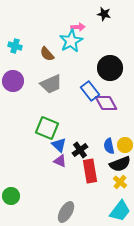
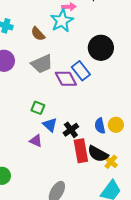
purple diamond: (106, 103) -> (66, 79), moved
green square: (47, 128) -> (38, 108), size x0.6
purple triangle: (60, 161) -> (36, 141), moved
black semicircle: (120, 164) -> (98, 154), moved, turned 50

